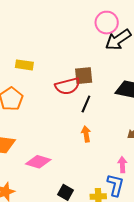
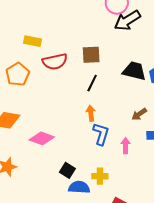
red semicircle: (68, 86) -> (55, 62), moved
blue L-shape: (115, 185) -> (101, 134), moved

